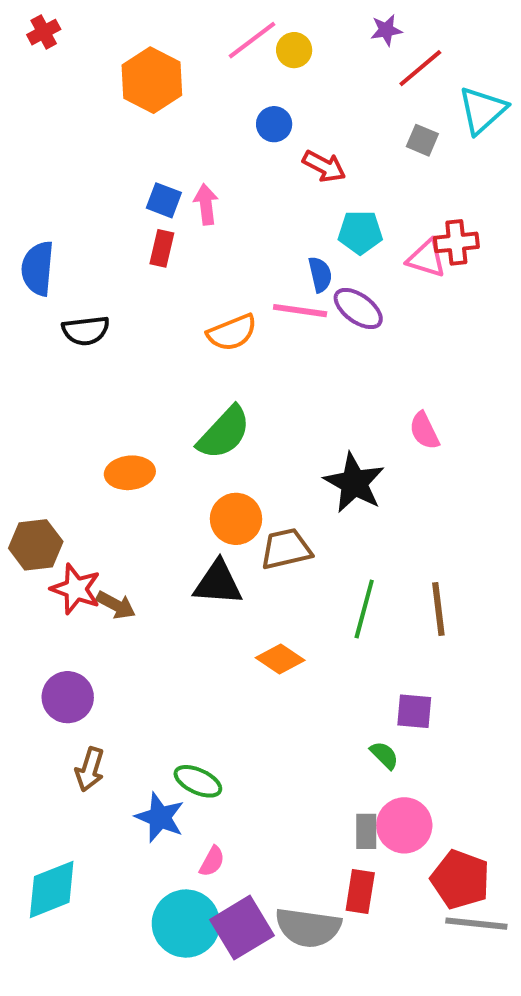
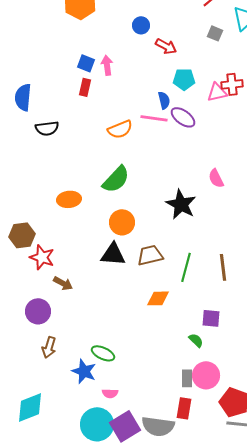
pink triangle: (426, 258) -> (217, 92), turned -30
brown trapezoid: (286, 549) -> (150, 255), moved
brown arrow: (116, 605) -> (63, 283), moved
orange diamond: (280, 659) -> (158, 298), moved, turned -35
pink semicircle: (212, 861) -> (110, 393), turned 63

